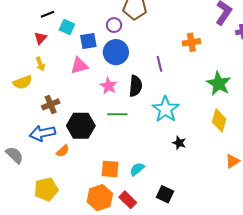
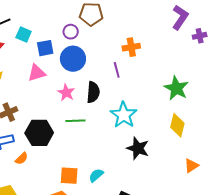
orange cross: (191, 42) -> (131, 47), moved
black star: (179, 143) -> (138, 148), size x1.6

